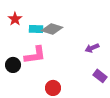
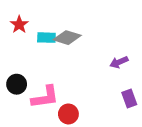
pink L-shape: (35, 55) -> (45, 97), moved
purple rectangle: (100, 76) -> (129, 98), turned 32

